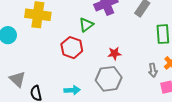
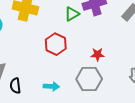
green triangle: (86, 25) -> (72, 14), moved

